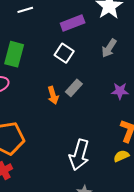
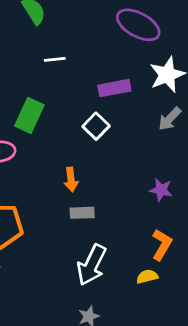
gray arrow: (109, 48) -> (170, 119), moved
gray rectangle: (74, 88) -> (82, 213), moved, turned 36

